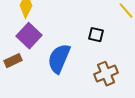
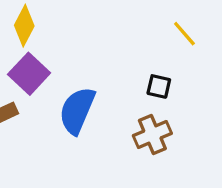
black square: (96, 35) -> (159, 86), moved

